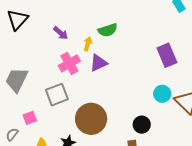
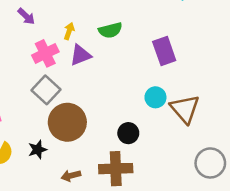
green semicircle: (108, 30) -> (110, 30), moved
purple arrow: (61, 33) -> (26, 16), moved
gray square: (57, 95) -> (46, 90), moved, turned -30

